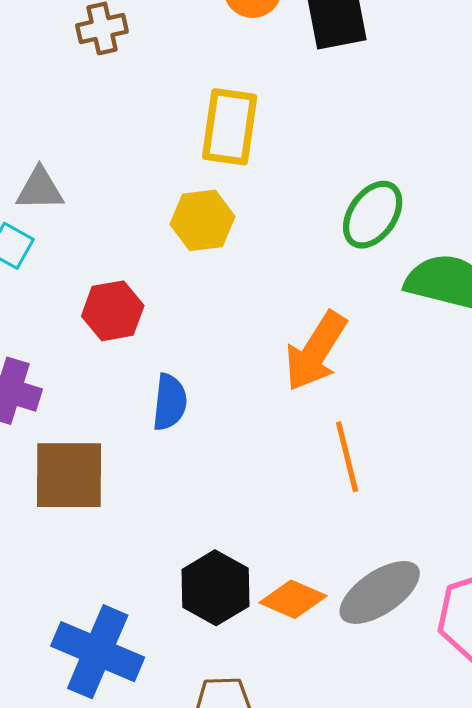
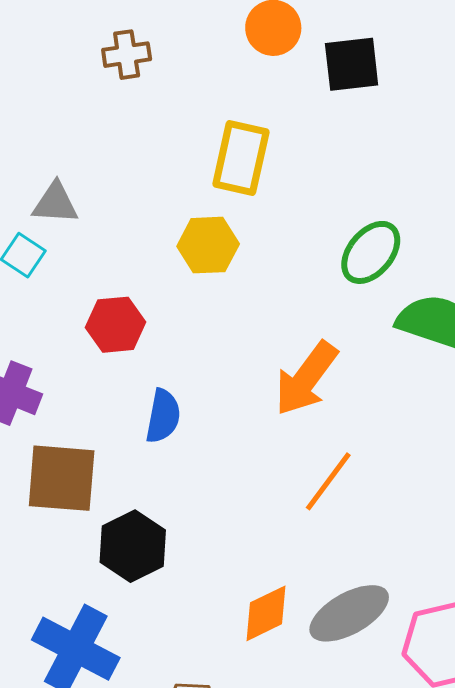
orange line: (347, 457) -> (328, 481), turned 46
black hexagon: (215, 588) -> (133, 546), moved
orange diamond: (293, 599) -> (266, 613), turned -54

